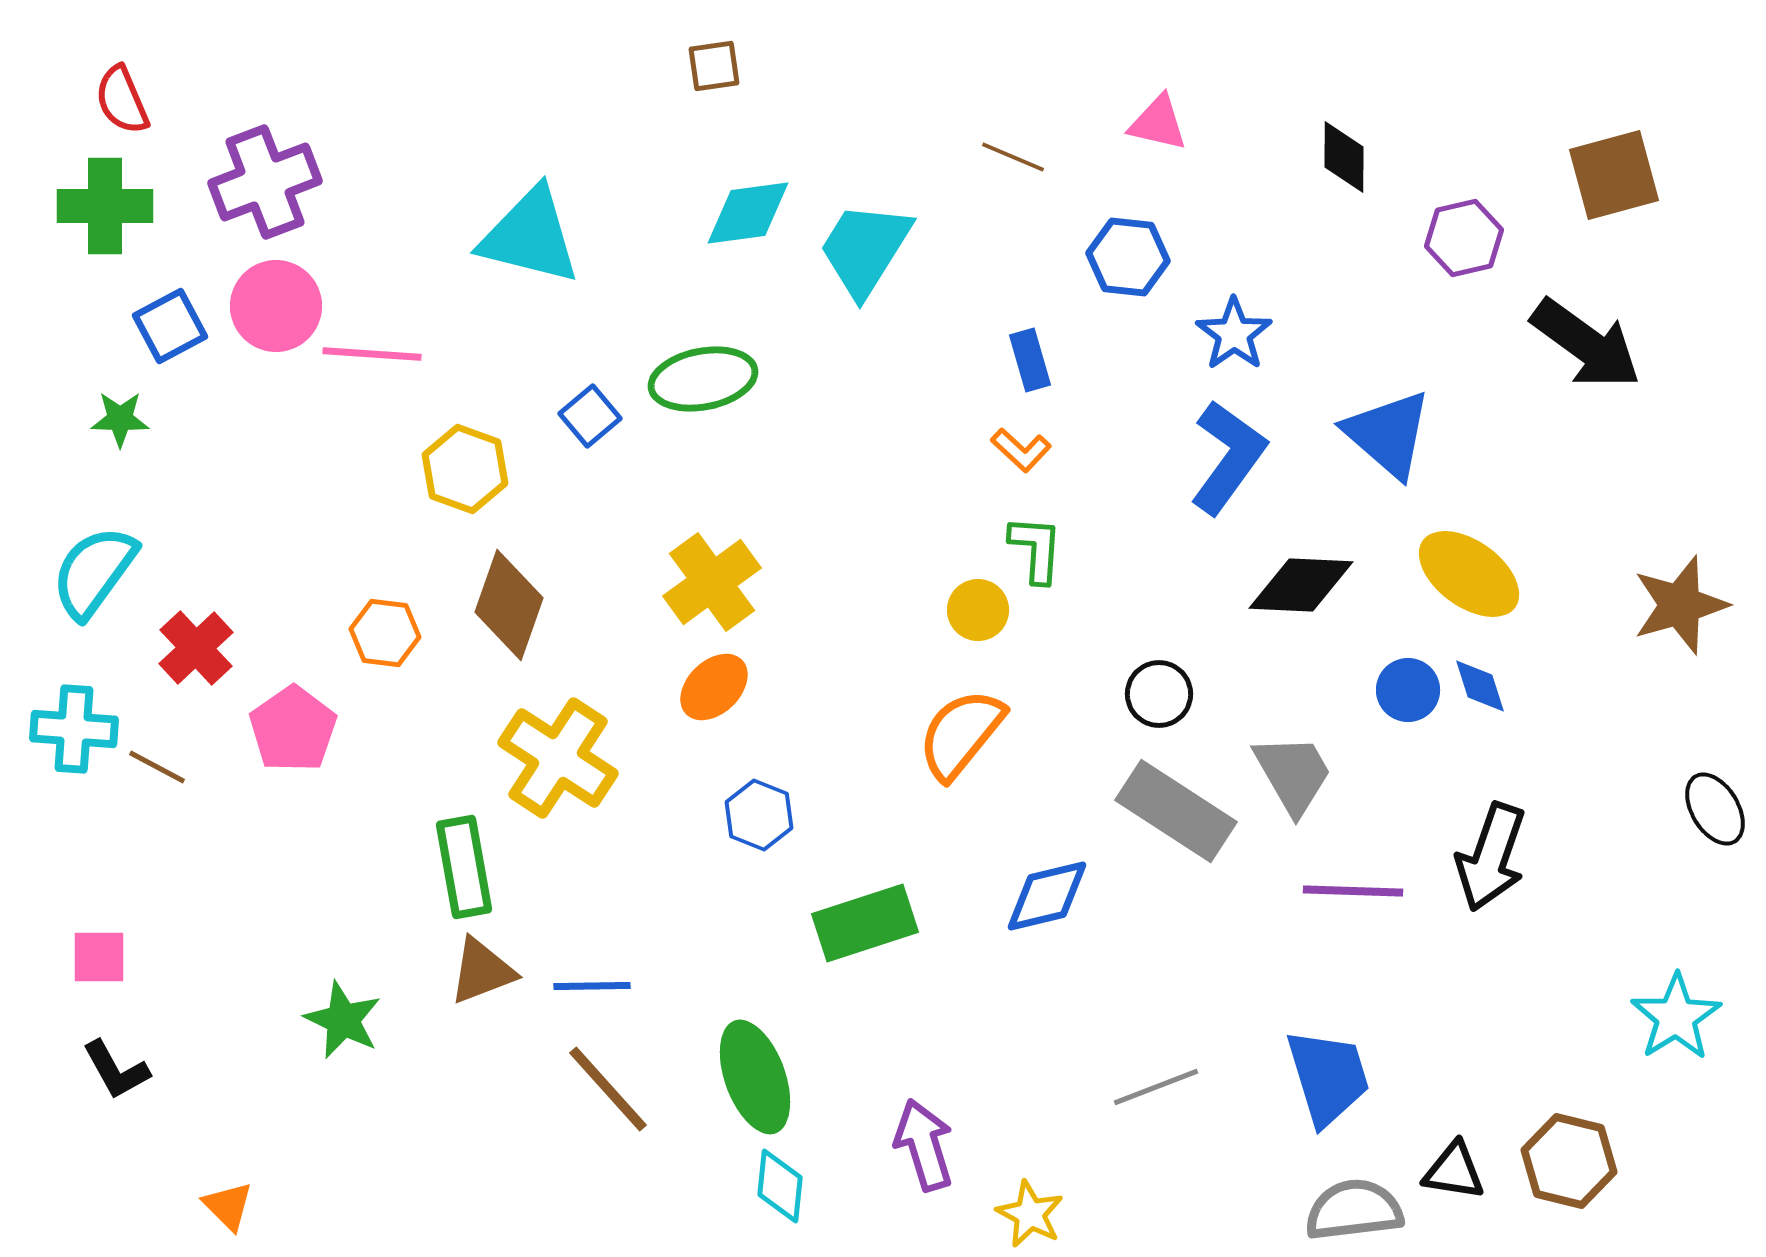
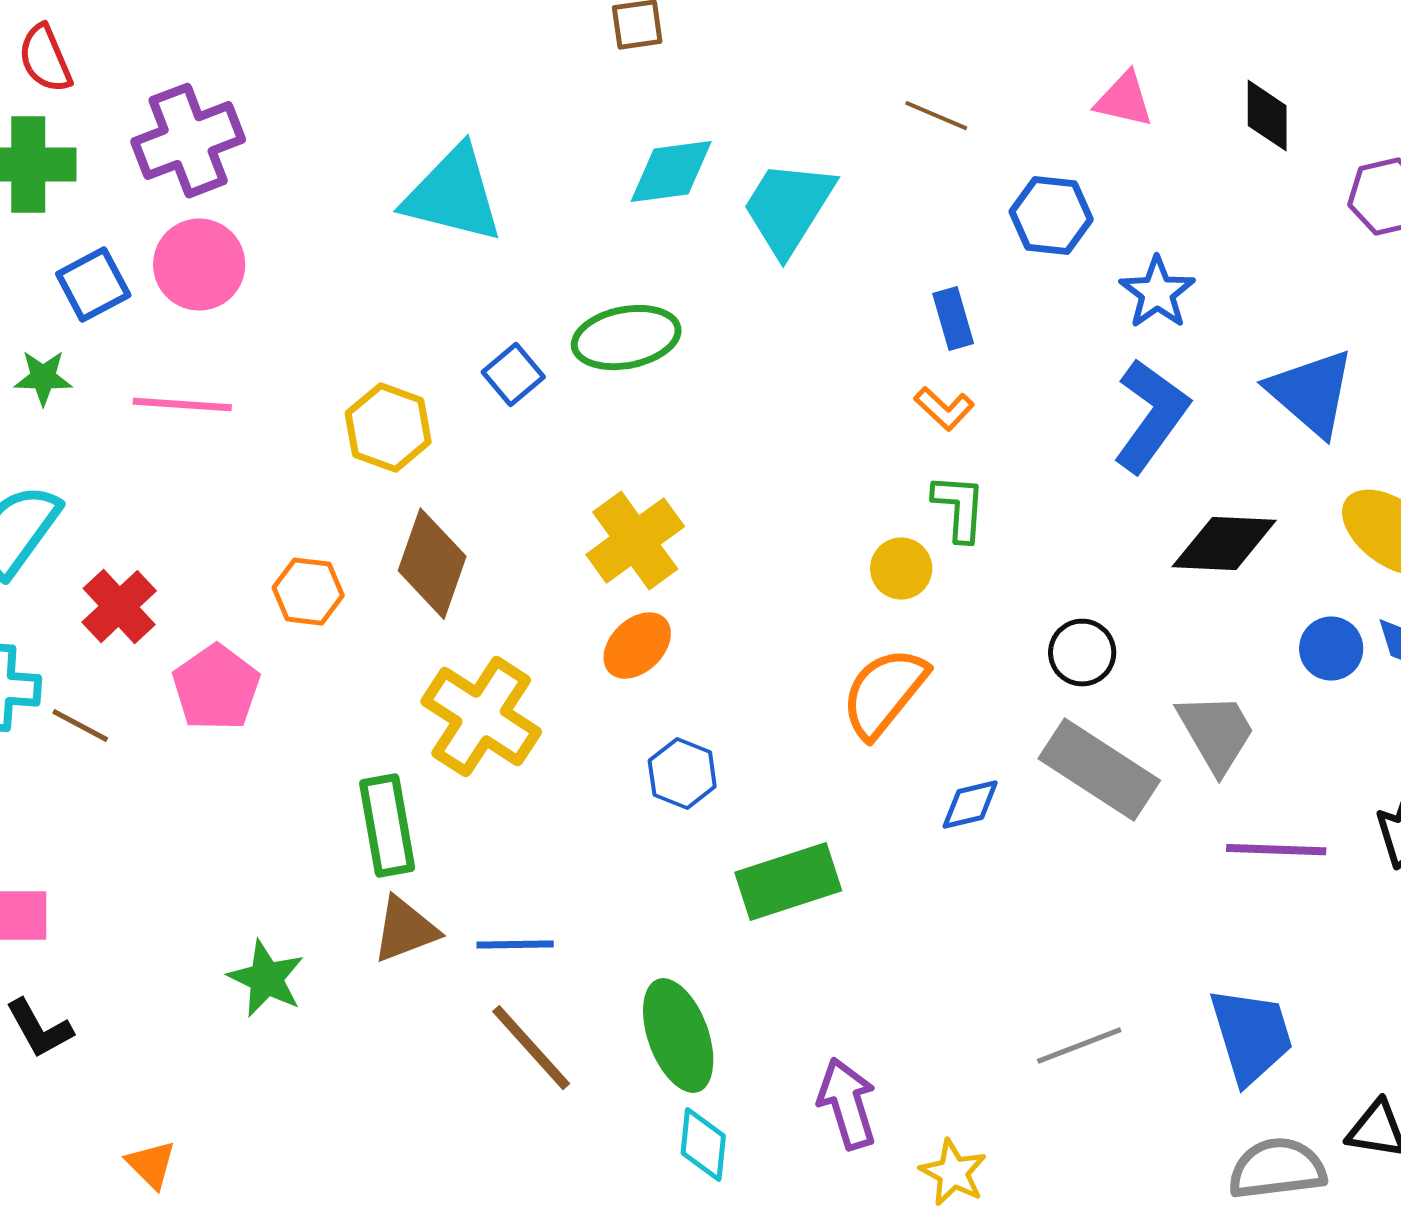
pink triangle: (1158, 123) -> (1124, 100), moved
pink line: (372, 354) -> (182, 405), moved
blue diamond: (1047, 896) -> (970, 805), moved, size x0.7

